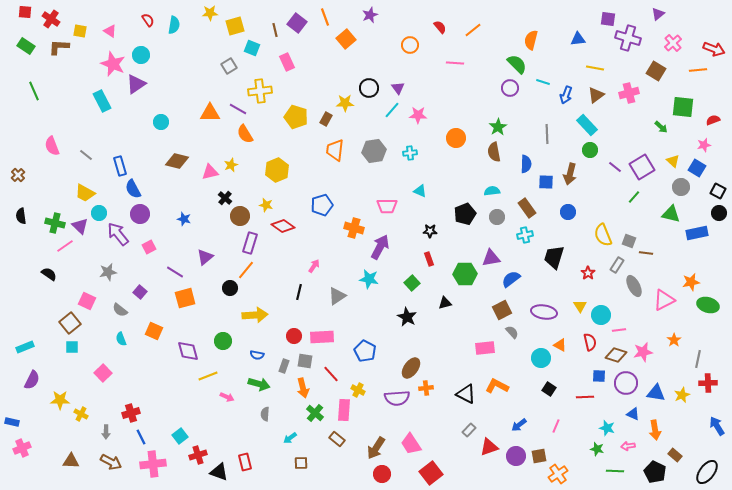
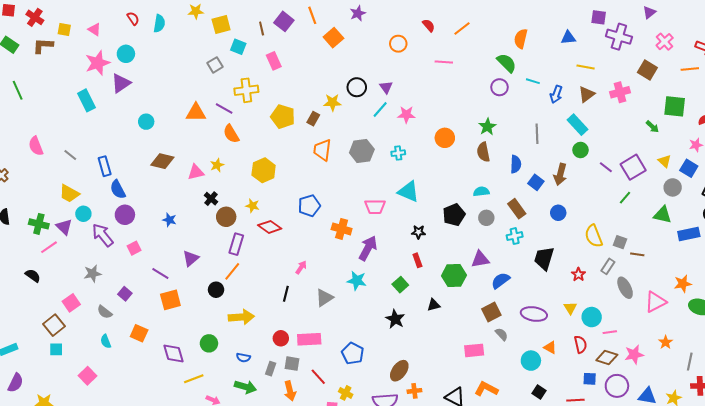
pink star: (113, 64) -> (98, 63), turned 30
blue square: (546, 182) -> (536, 182), turned 35
cyan triangle: (420, 191) -> (408, 191), size x1.6
pink square: (87, 301) -> (71, 303), turned 30

